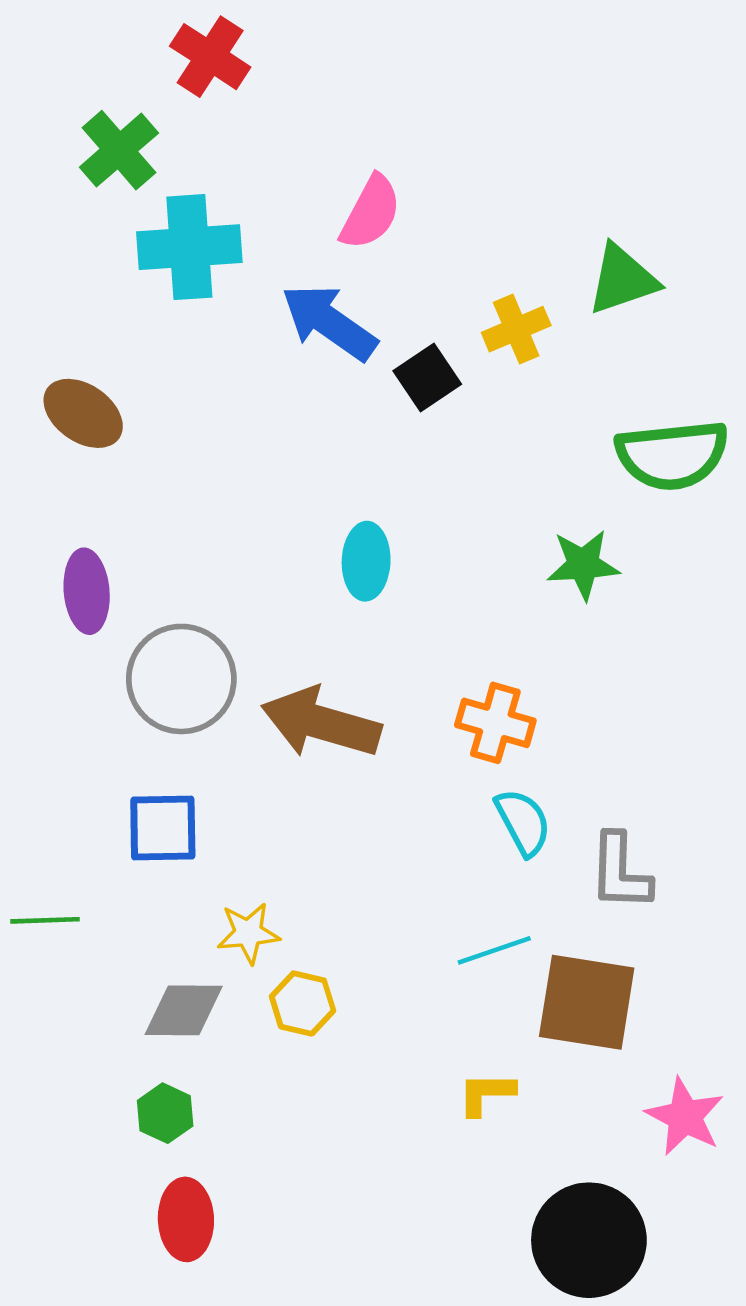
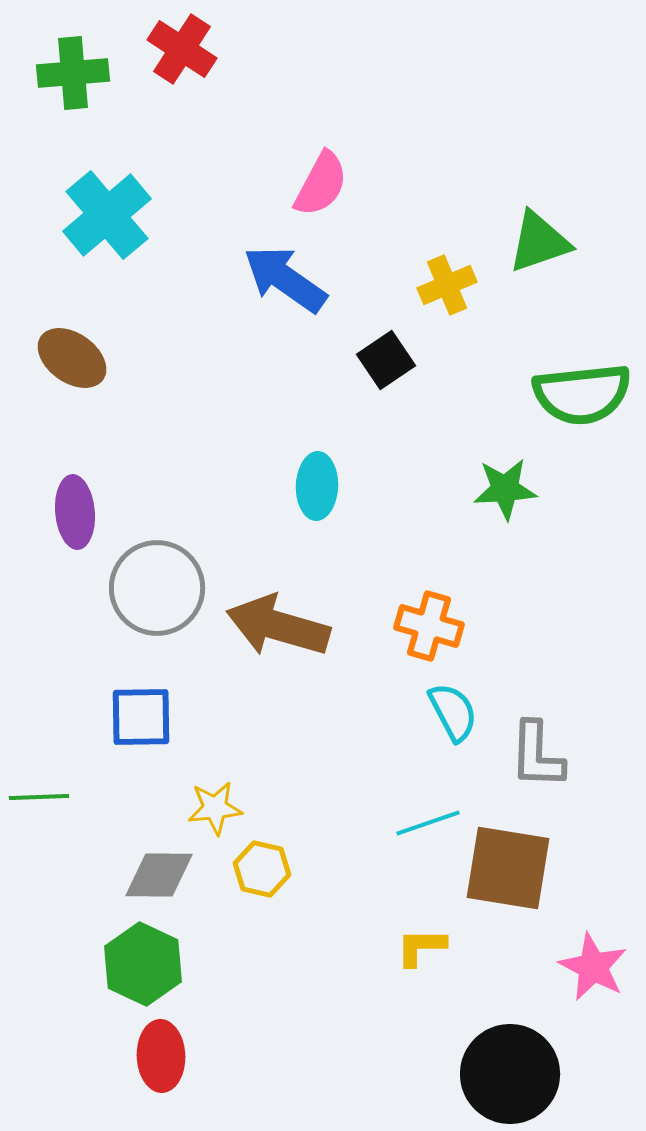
green cross: (119, 150) -> (73, 73), moved, turned 36
cyan cross: (189, 247) -> (107, 215), moved, turned -36
black square: (427, 378) -> (386, 360), moved
green hexagon: (165, 1113) -> (143, 964), size x1.6

